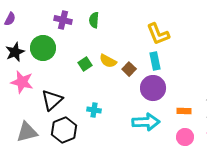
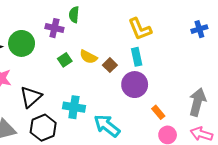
purple cross: (63, 20) -> (54, 28), moved
cyan cross: (94, 110) -> (74, 107), size x1.5
orange rectangle: (184, 111) -> (158, 112), moved, turned 48
cyan arrow: (146, 122) -> (107, 126), moved, turned -140

